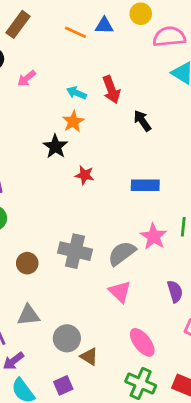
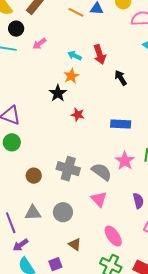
gray semicircle: (122, 253) -> (102, 172), turned 70
gray circle: (67, 338) -> (63, 212), moved

